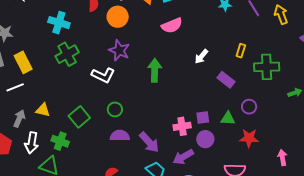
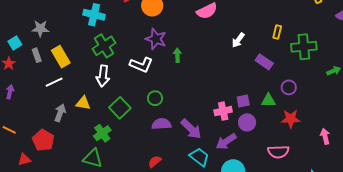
green arrow: (155, 70) -> (177, 55), moved, size x0.6
green cross: (60, 141) -> (102, 133), turned 36
white arrow: (32, 143) -> (103, 76), moved

